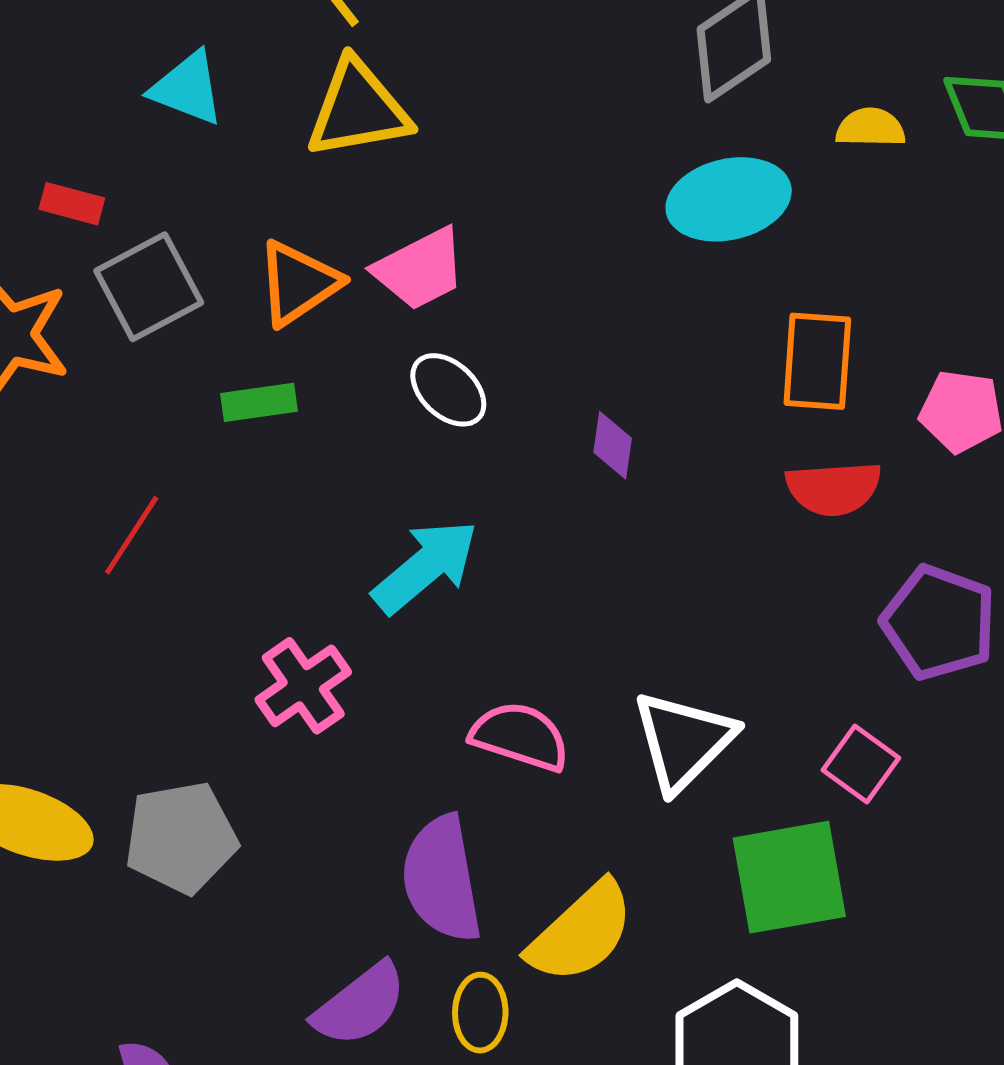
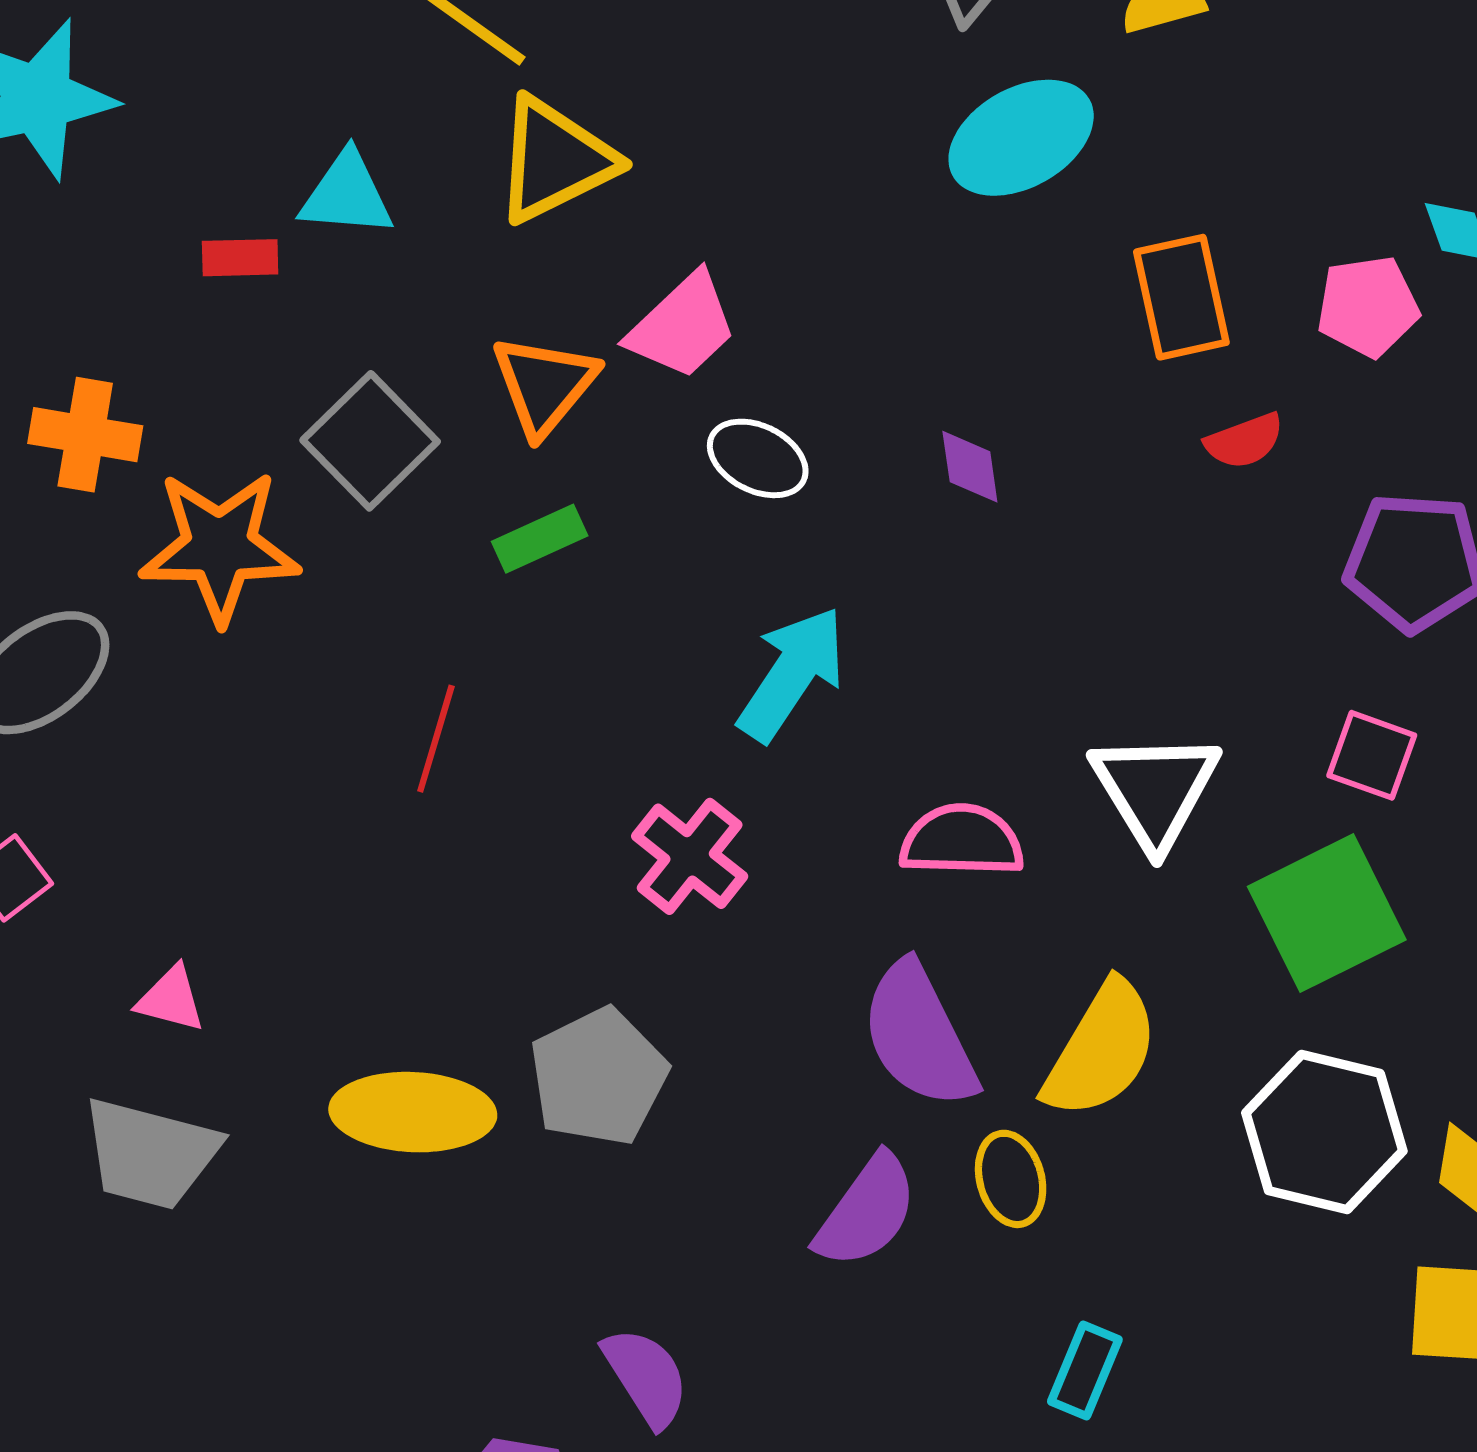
red rectangle: (72, 204) -> (240, 258), moved
red semicircle: (834, 488) -> (1244, 441), size x0.7

